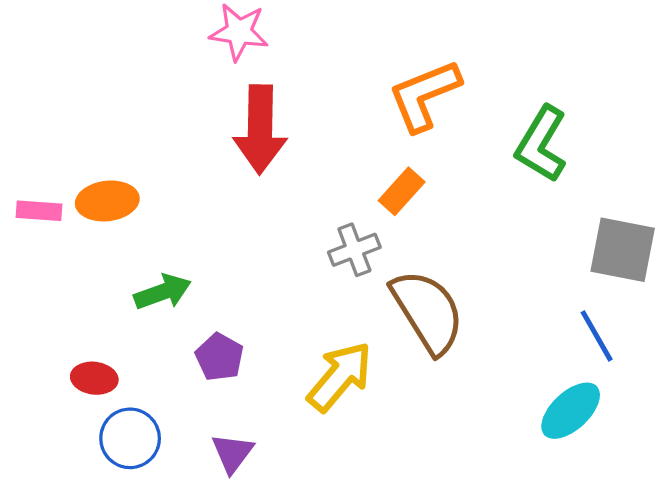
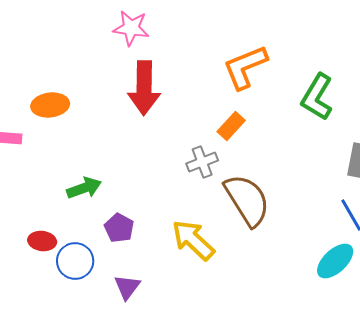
orange ellipse: (107, 201) -> (50, 105), moved
yellow arrow: (340, 377) -> (193, 240), turned -87
blue circle: (130, 438) -> (75, 261), moved

